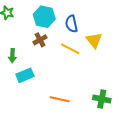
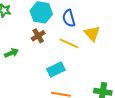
green arrow: (12, 56) -> (11, 53), turned -112
cyan rectangle: (25, 75) -> (56, 69), moved

